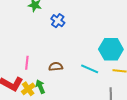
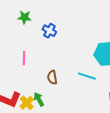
pink line: (27, 63) -> (24, 58), moved
brown semicircle: (56, 67) -> (52, 77), turned -88

